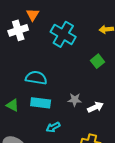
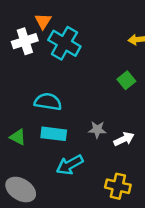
cyan cross: (63, 34) -> (64, 43), moved
cyan arrow: (53, 127) -> (70, 165), size x1.5

